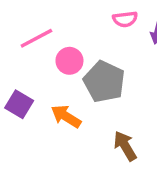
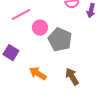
orange arrow: (66, 116) -> (38, 74), moved

